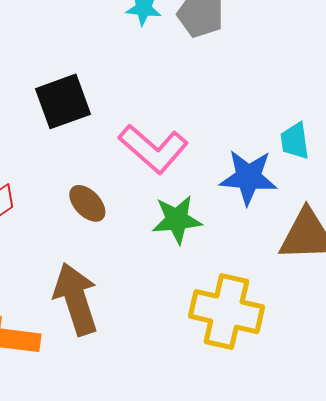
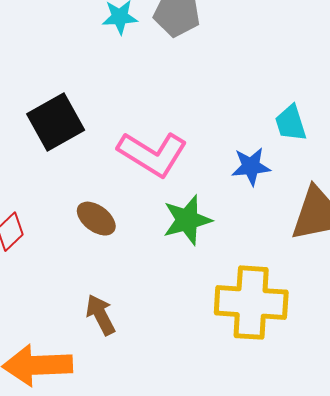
blue star: (248, 177) -> (251, 166), size x0.7
brown arrow: (76, 299) -> (100, 315), size x0.6

